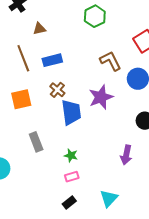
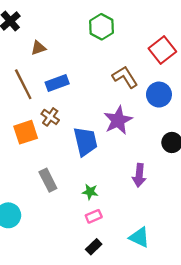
brown cross: (57, 90) -> (50, 117), moved
purple arrow: (126, 155) -> (139, 175), moved
cyan triangle: (109, 198) -> (139, 237), turned -42

